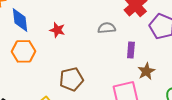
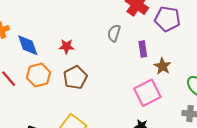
gray semicircle: (107, 28) -> (114, 33), turned -54
brown pentagon: (71, 79) -> (75, 78), moved

